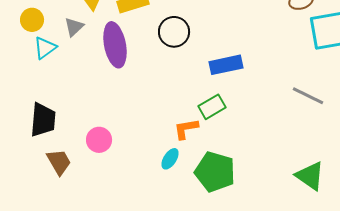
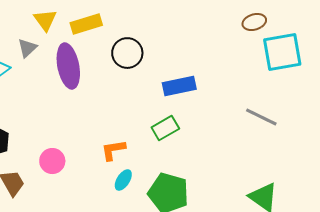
orange L-shape: (186, 129) -> (113, 150), moved

